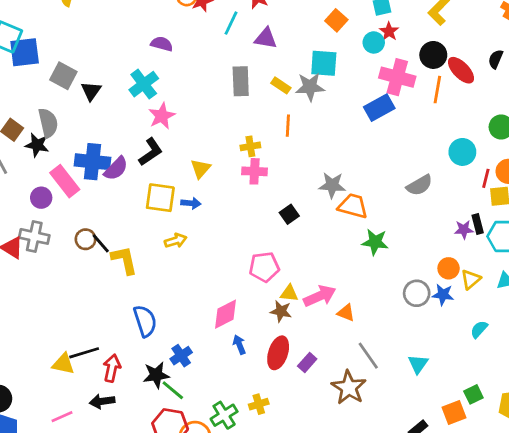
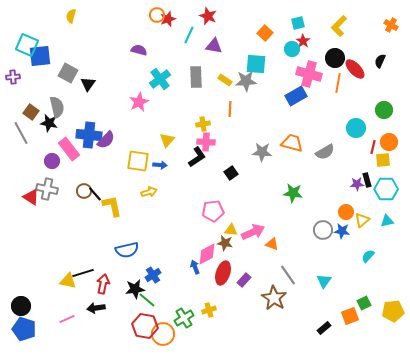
cyan cross: (144, 84) -> (160, 79), moved
black L-shape: (151, 152) -> (197, 157), moved
orange trapezoid: (353, 206) -> (292, 143), moved
pink diamond: (225, 314) -> (207, 254), moved
blue semicircle: (145, 321) -> (127, 250), turned 95

